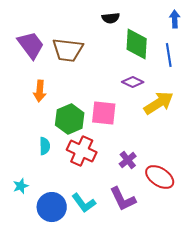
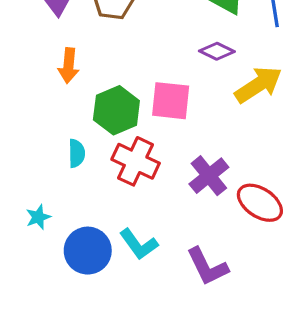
purple cross: (128, 160) -> (209, 176), size x1.4
purple L-shape: (123, 199) -> (207, 267), moved

